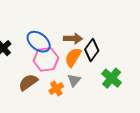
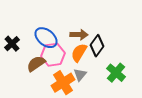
brown semicircle: (28, 82) -> (36, 64), moved
orange cross: (56, 89) -> (63, 83), size x1.6

